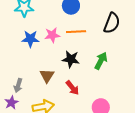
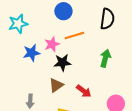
black star: (71, 59) -> (62, 63), moved
brown triangle: (47, 76) -> (56, 85), turned 35

